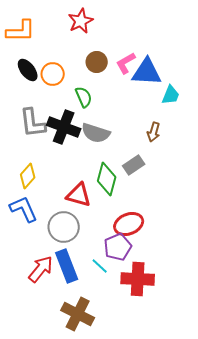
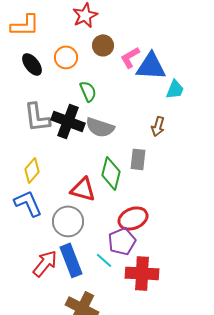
brown circle: (97, 62) -> (103, 45), moved
orange circle: (53, 74) -> (66, 57), moved
gray rectangle: (134, 165) -> (138, 159), turned -50

